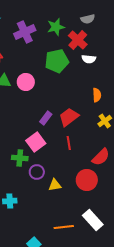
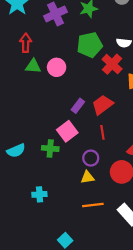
red cross: (78, 40) -> (112, 64), moved
purple circle: (37, 172) -> (91, 158), moved
orange line: (64, 227) -> (93, 205), moved

